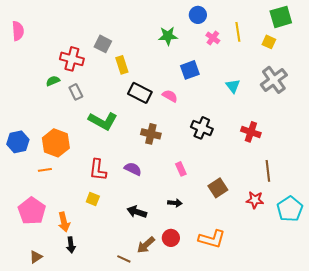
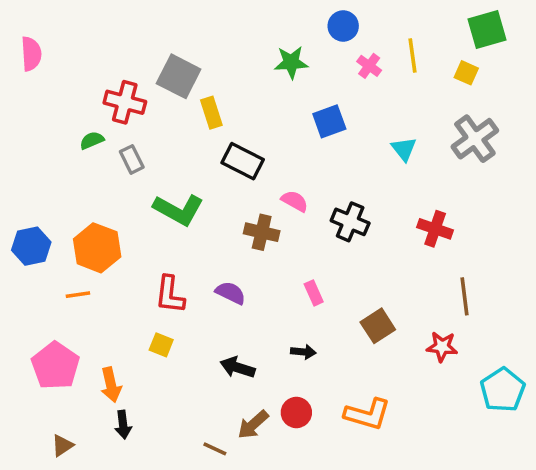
gray square: (103, 44) -> (179, 76), size x1.4
pink semicircle: (170, 96) -> (295, 201), moved
cyan pentagon: (290, 209) -> (503, 390), moved

